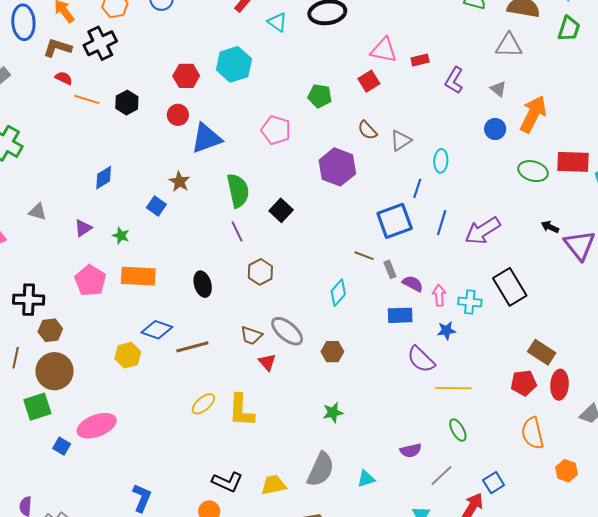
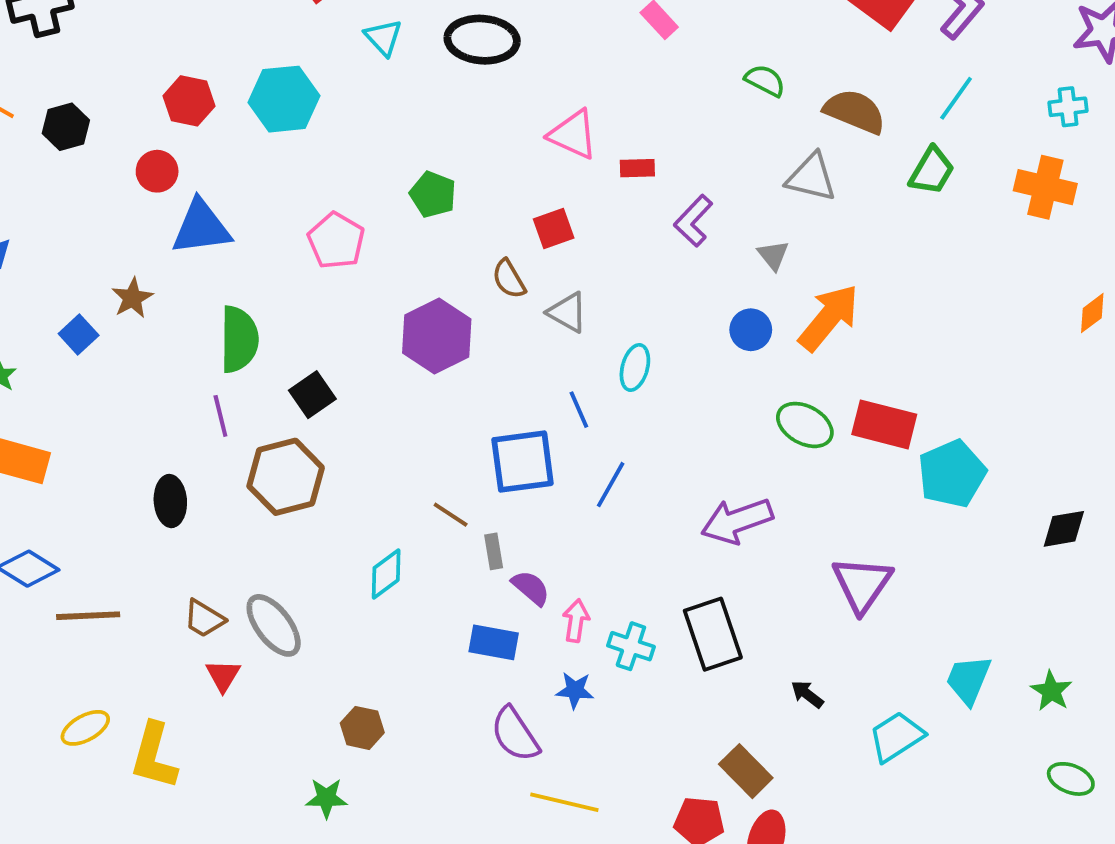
red square: (369, 81) -> (554, 229), moved
gray triangle: (401, 141) -> (567, 312), turned 50
blue line: (417, 188) -> (579, 410), turned -54
black arrow: (550, 227) -> (807, 694), moved
purple arrow: (483, 231) -> (737, 521), moved
brown hexagon: (260, 272) -> (286, 477), moved, size x1.5
black ellipse: (203, 284) -> (170, 501), moved
brown hexagon: (332, 352) -> (362, 728), moved

